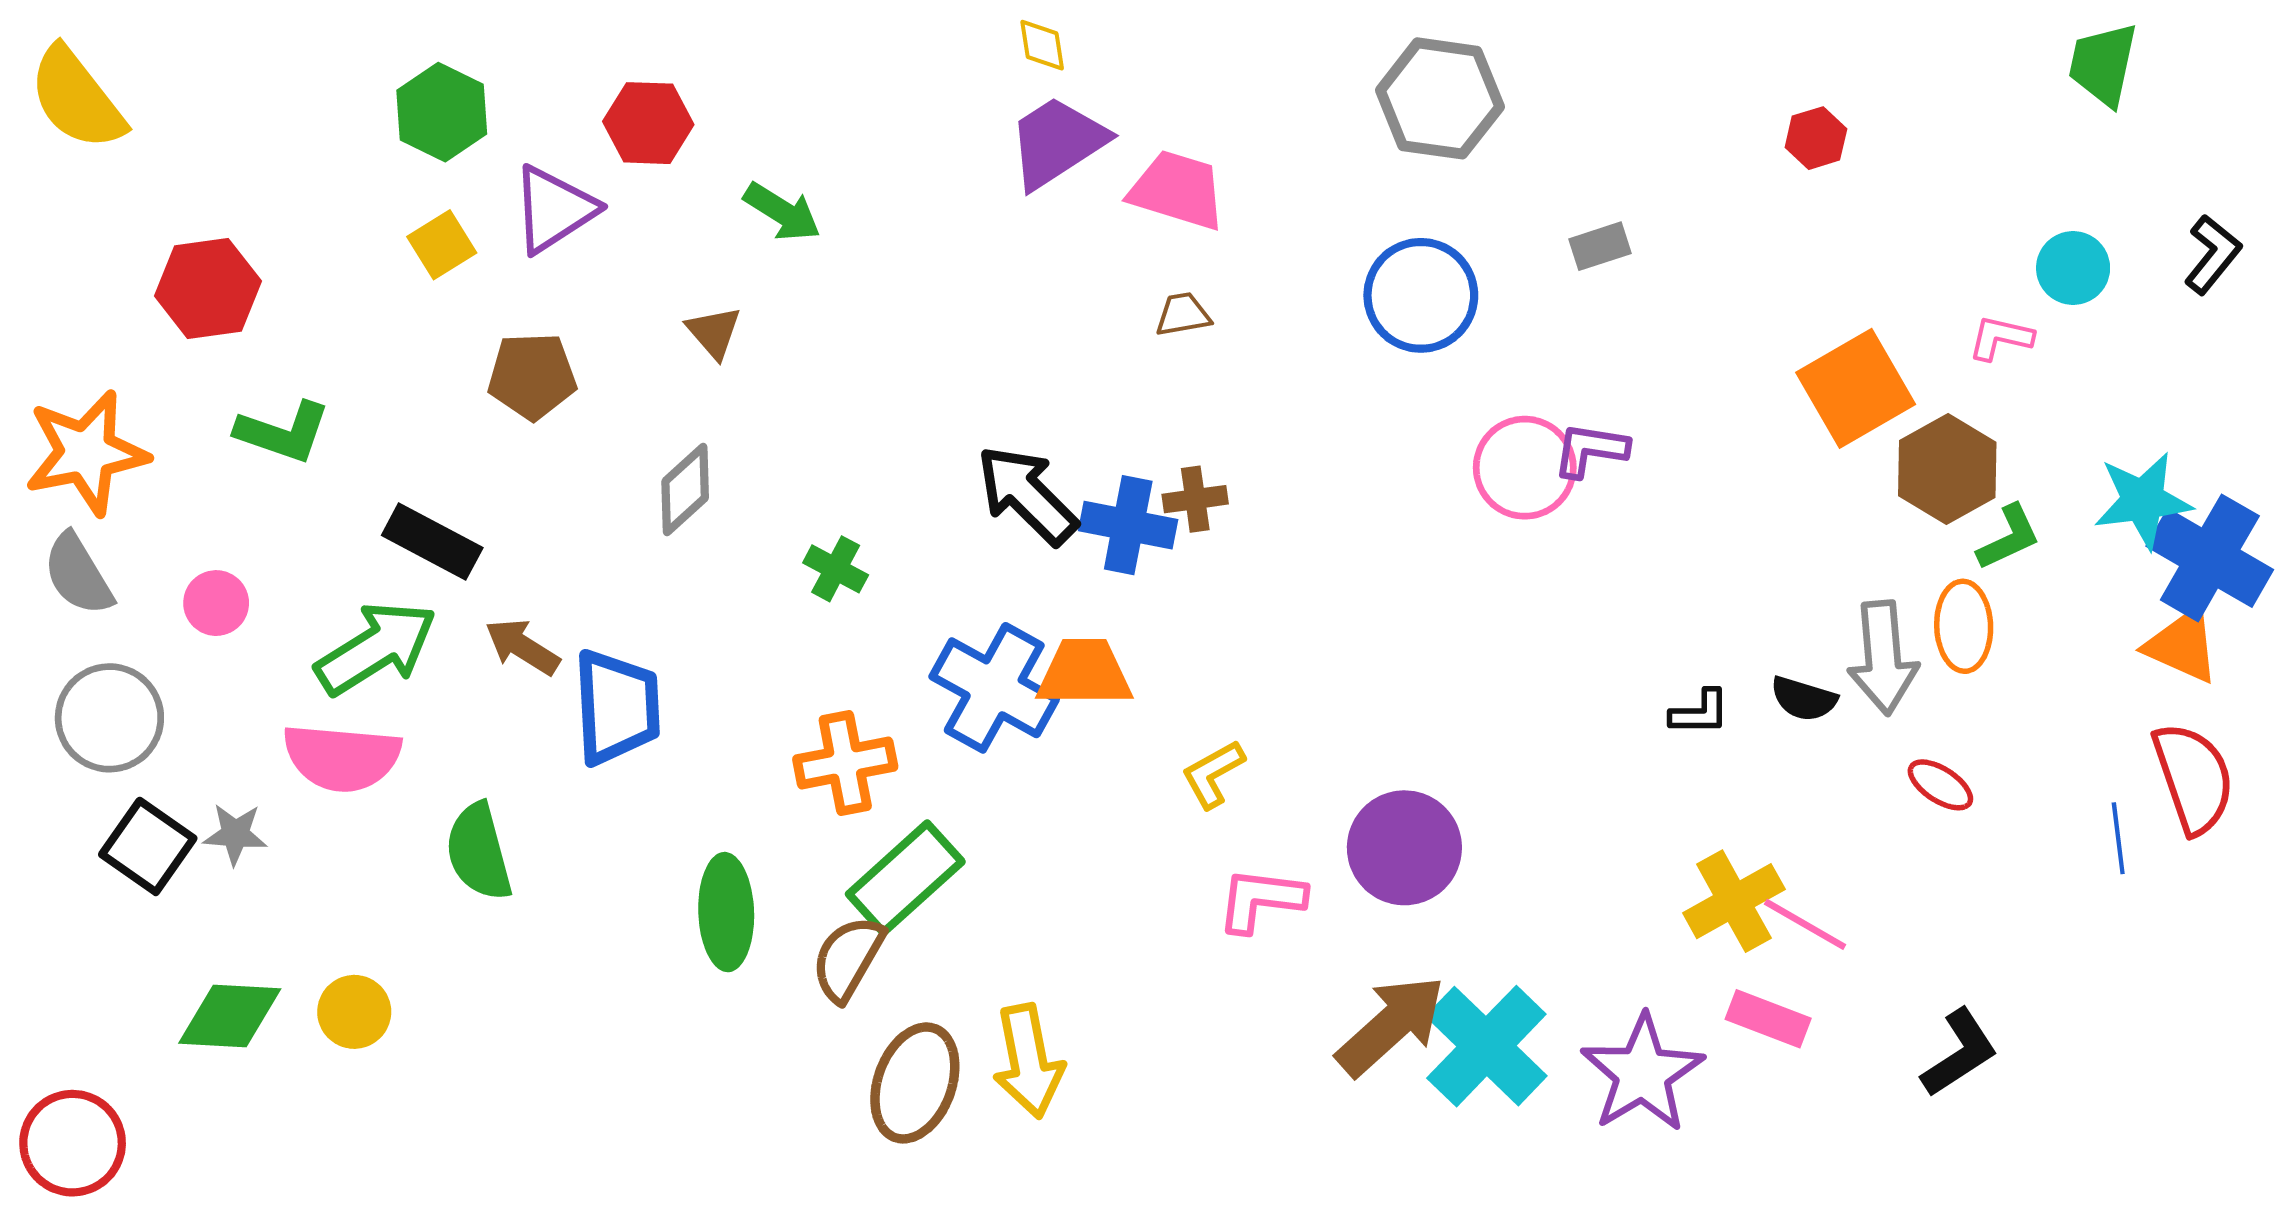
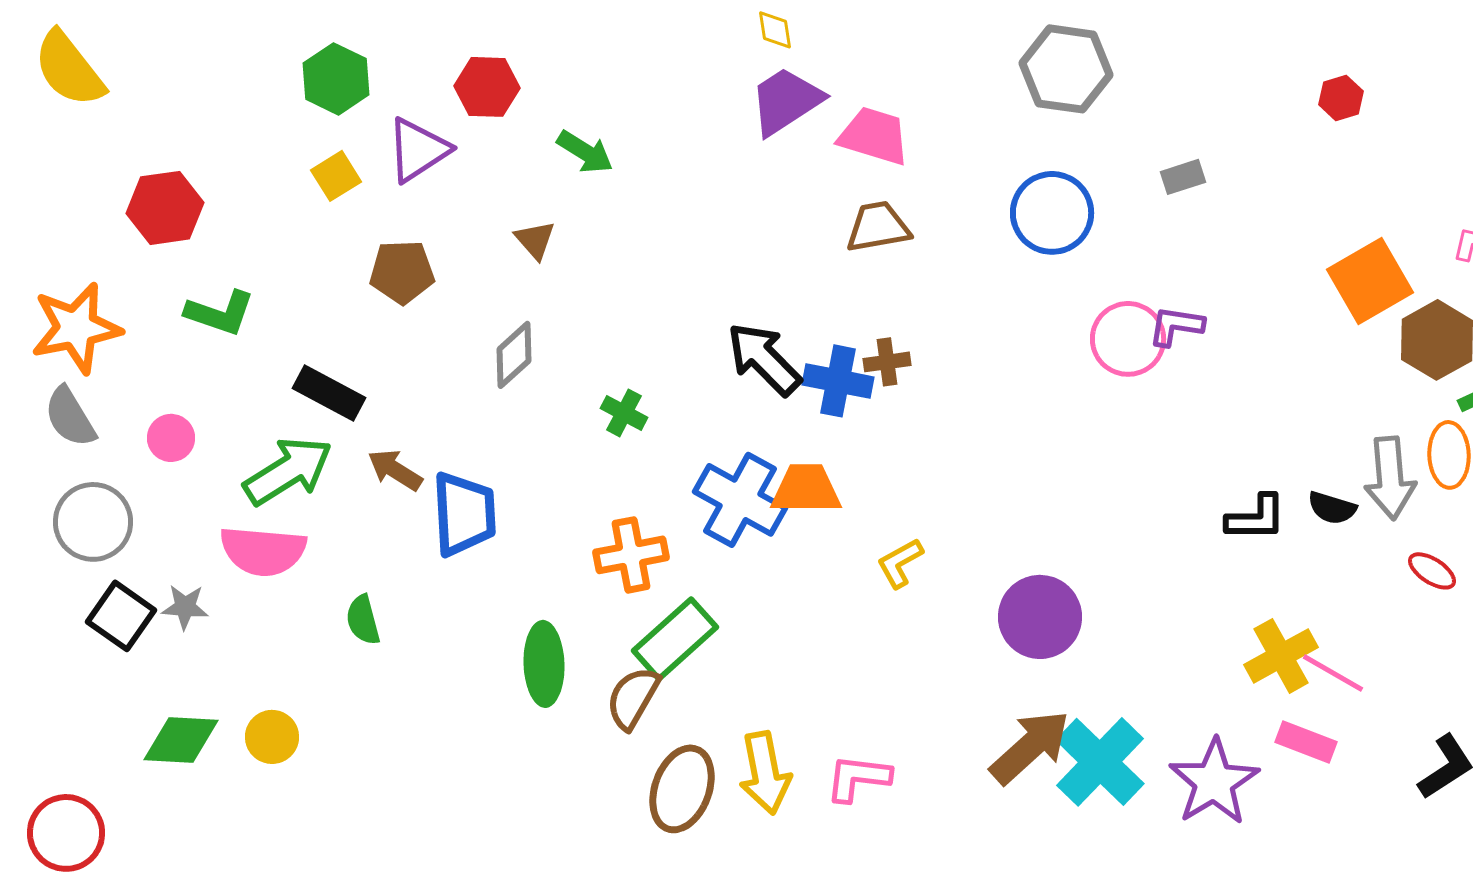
brown trapezoid: (1183, 315) -> (878, 227), size x1.6
black L-shape: (1700, 712) -> (1256, 518), size x1.4
green semicircle: (479, 852) -> (363, 620), size x0.7
pink L-shape: (1261, 900) -> (858, 778), moved

